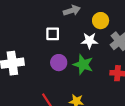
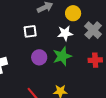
green star: (83, 65) -> (62, 56), turned -30

